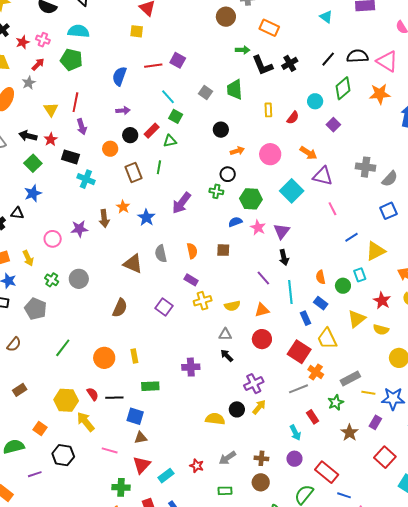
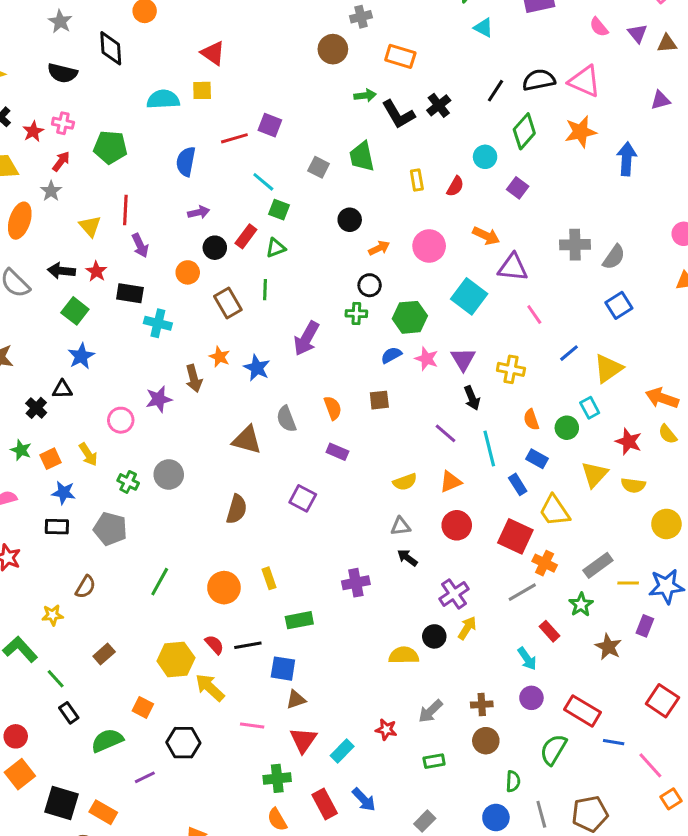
cyan semicircle: (79, 31) -> (163, 99), moved
yellow cross: (203, 301) -> (511, 369), moved, turned 36
red square: (385, 457) -> (662, 701), moved

